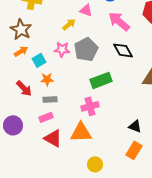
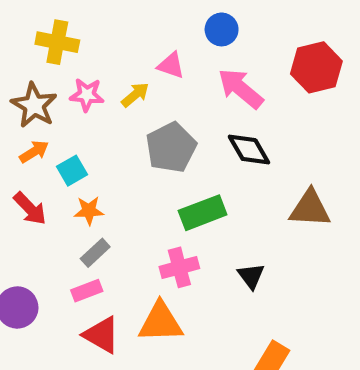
pink star: (62, 49) -> (87, 95), moved
red arrow: (24, 88) -> (30, 209), moved
gray rectangle: (50, 99) -> (95, 253), turned -40
black triangle: (135, 126) -> (251, 276), moved, turned 32

